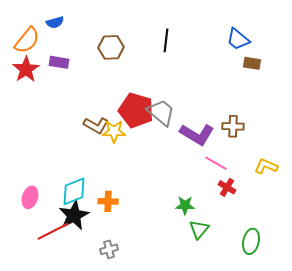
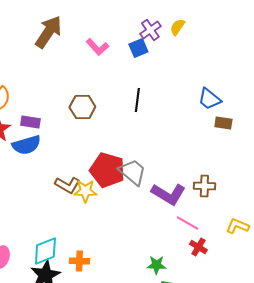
blue semicircle: (55, 22) -> (26, 145), moved, size x1.6

